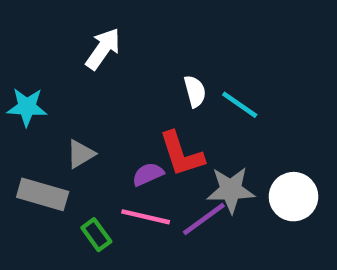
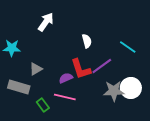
cyan line: (240, 105) -> (128, 47), moved
gray star: (231, 190) -> (114, 91), moved
purple line: (204, 219) -> (102, 66), moved

